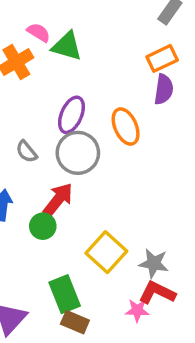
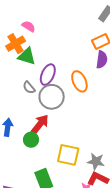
green triangle: (67, 46) -> (27, 56), moved
gray semicircle: (27, 152) -> (29, 87), moved
yellow square: (106, 252) -> (68, 155), turned -30

